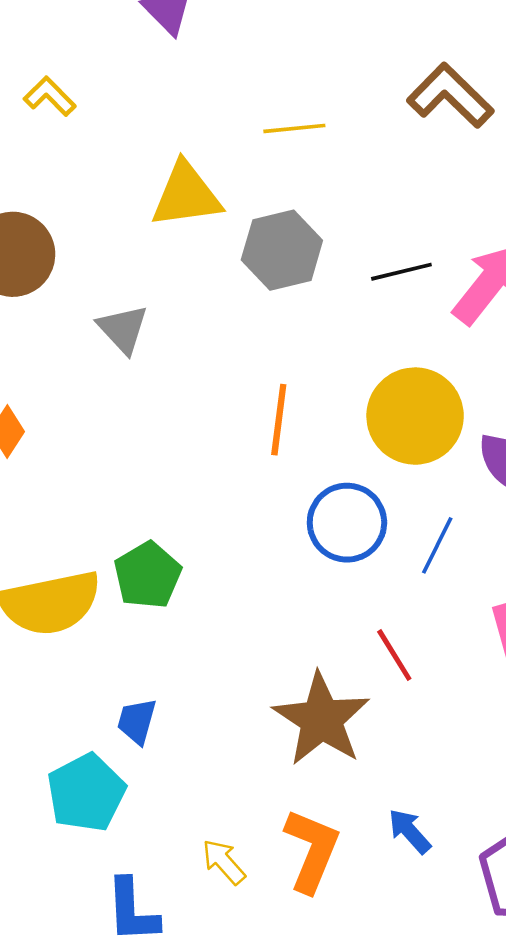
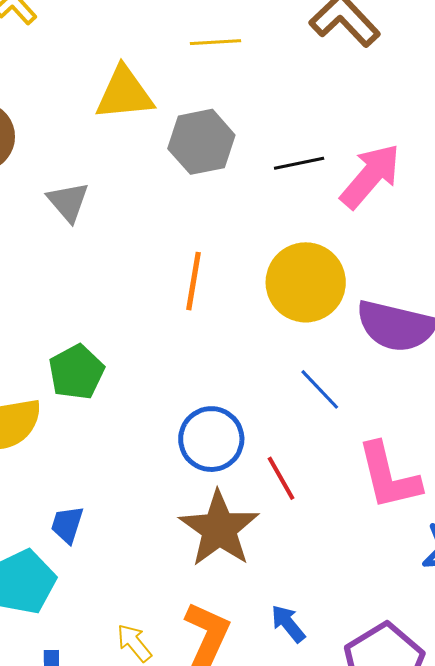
blue circle: (347, 523) -> (211, 439), moved
blue line: (437, 545) -> (320, 389), turned -72
green pentagon: (148, 575) -> (76, 372), moved

